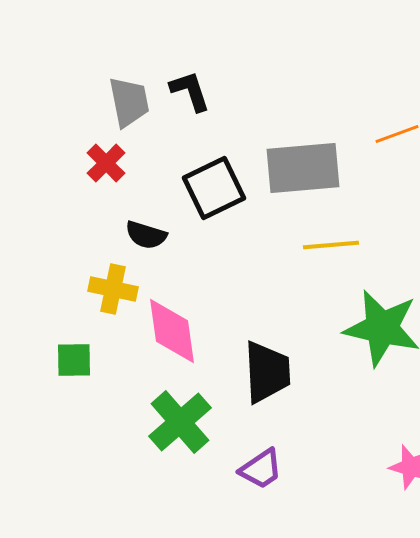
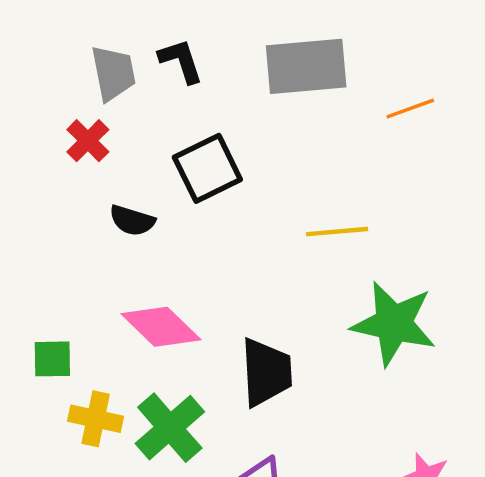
gray rectangle: (303, 168) -> (306, 66), moved
yellow cross: (113, 289) -> (96, 419), moved
pink diamond: (172, 331) -> (161, 327), turned -38

